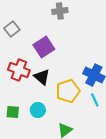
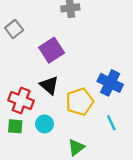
red cross: (19, 70) -> (21, 101), moved
cyan line: (95, 100) -> (111, 123), moved

